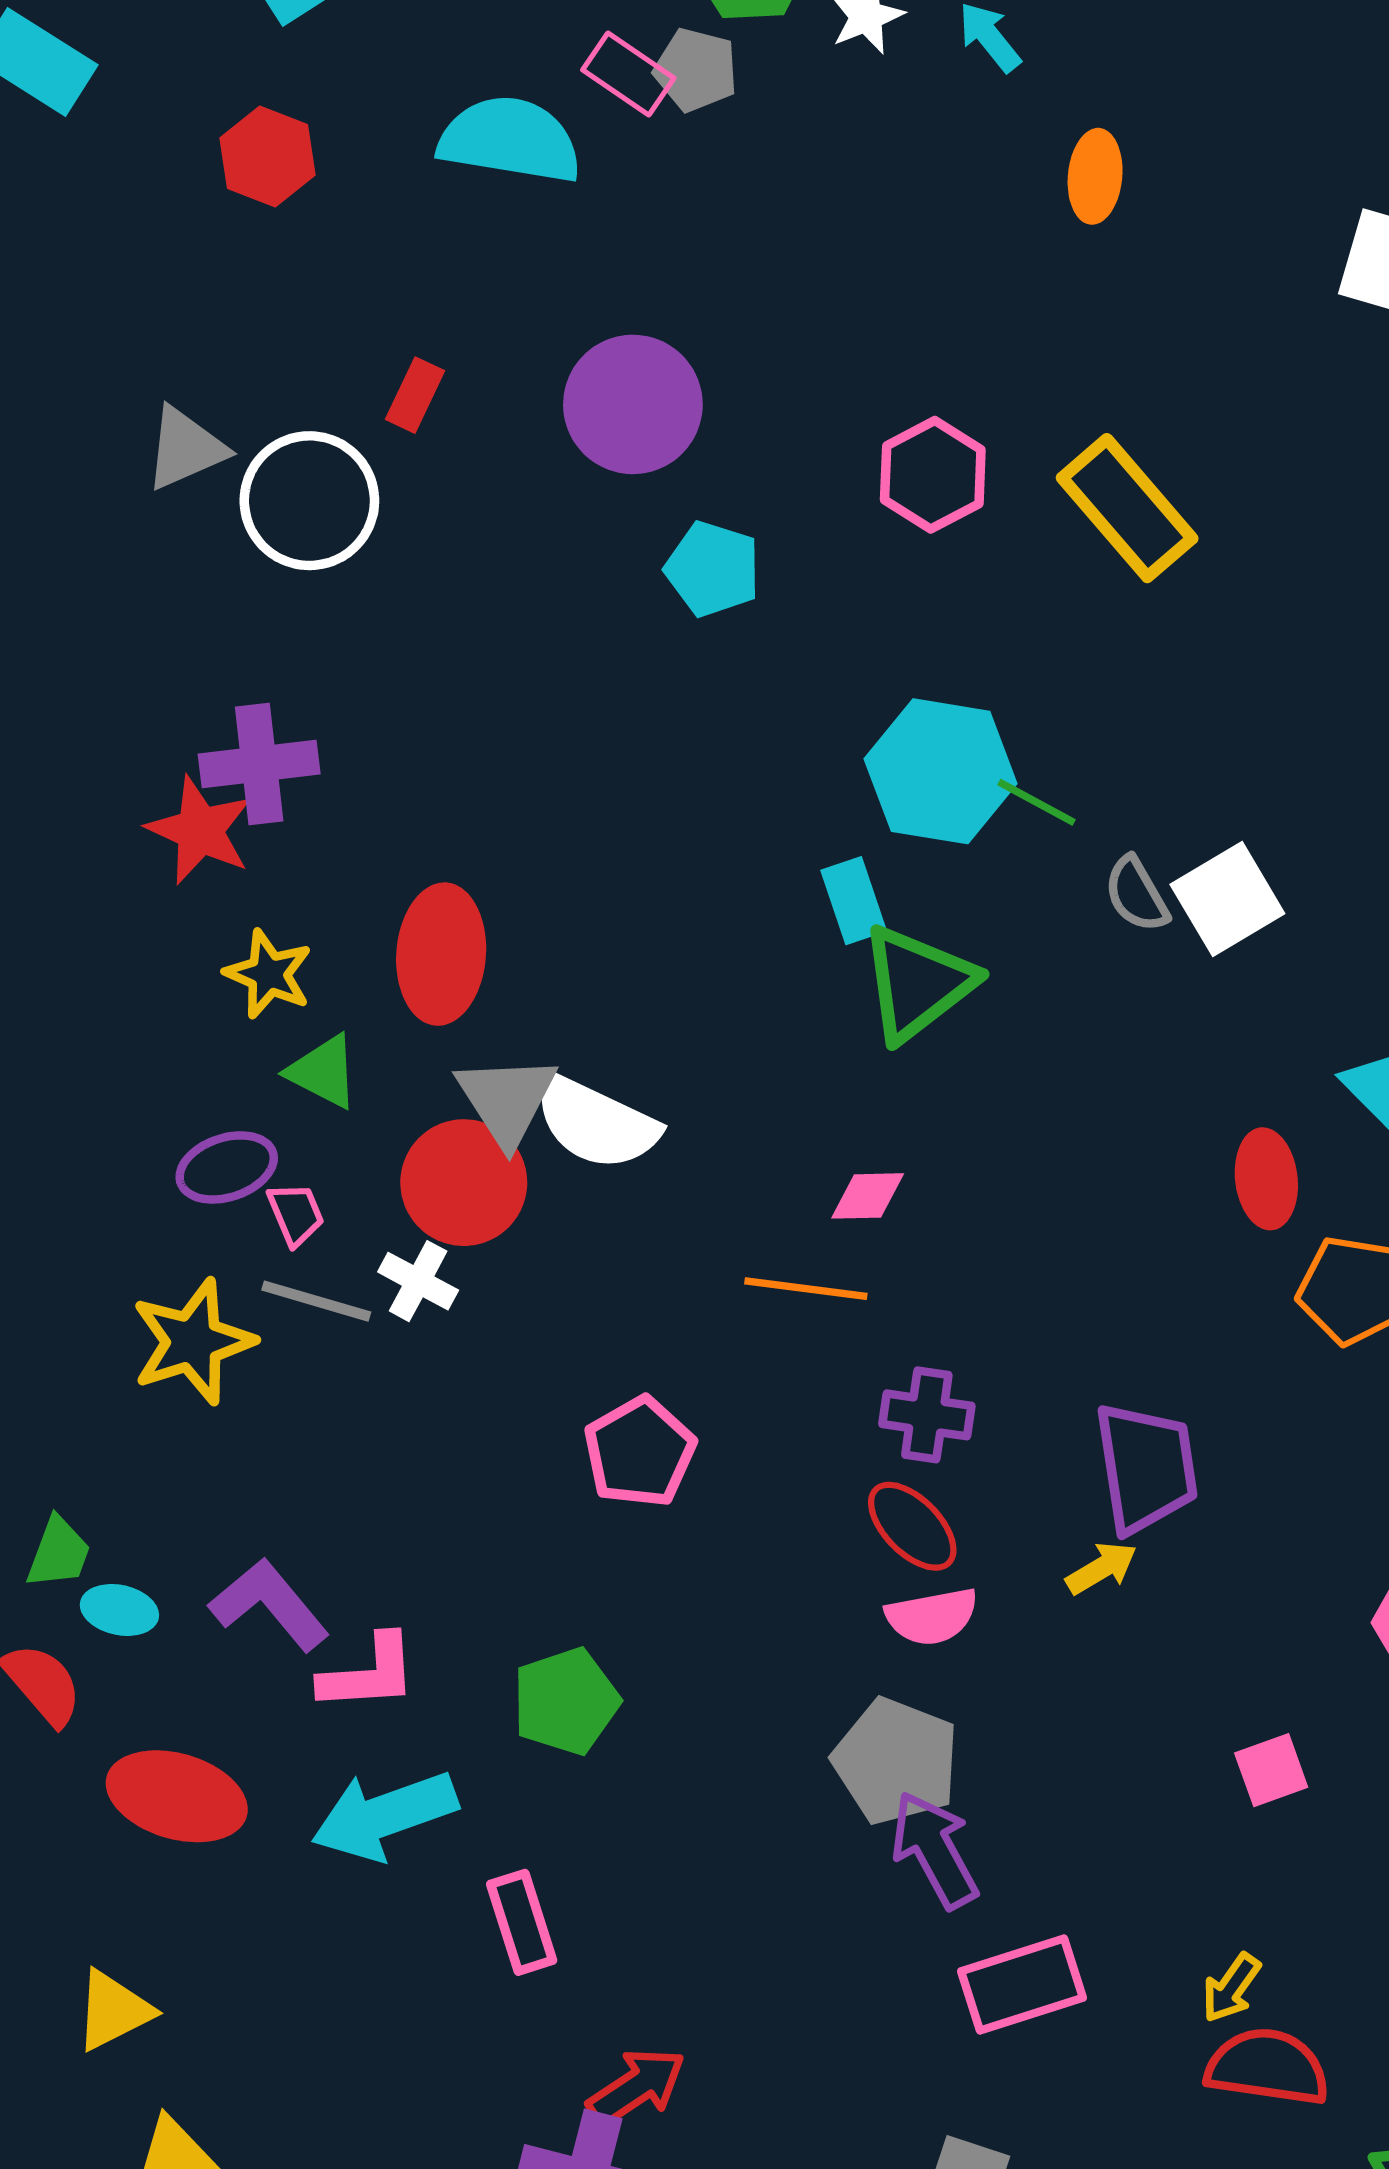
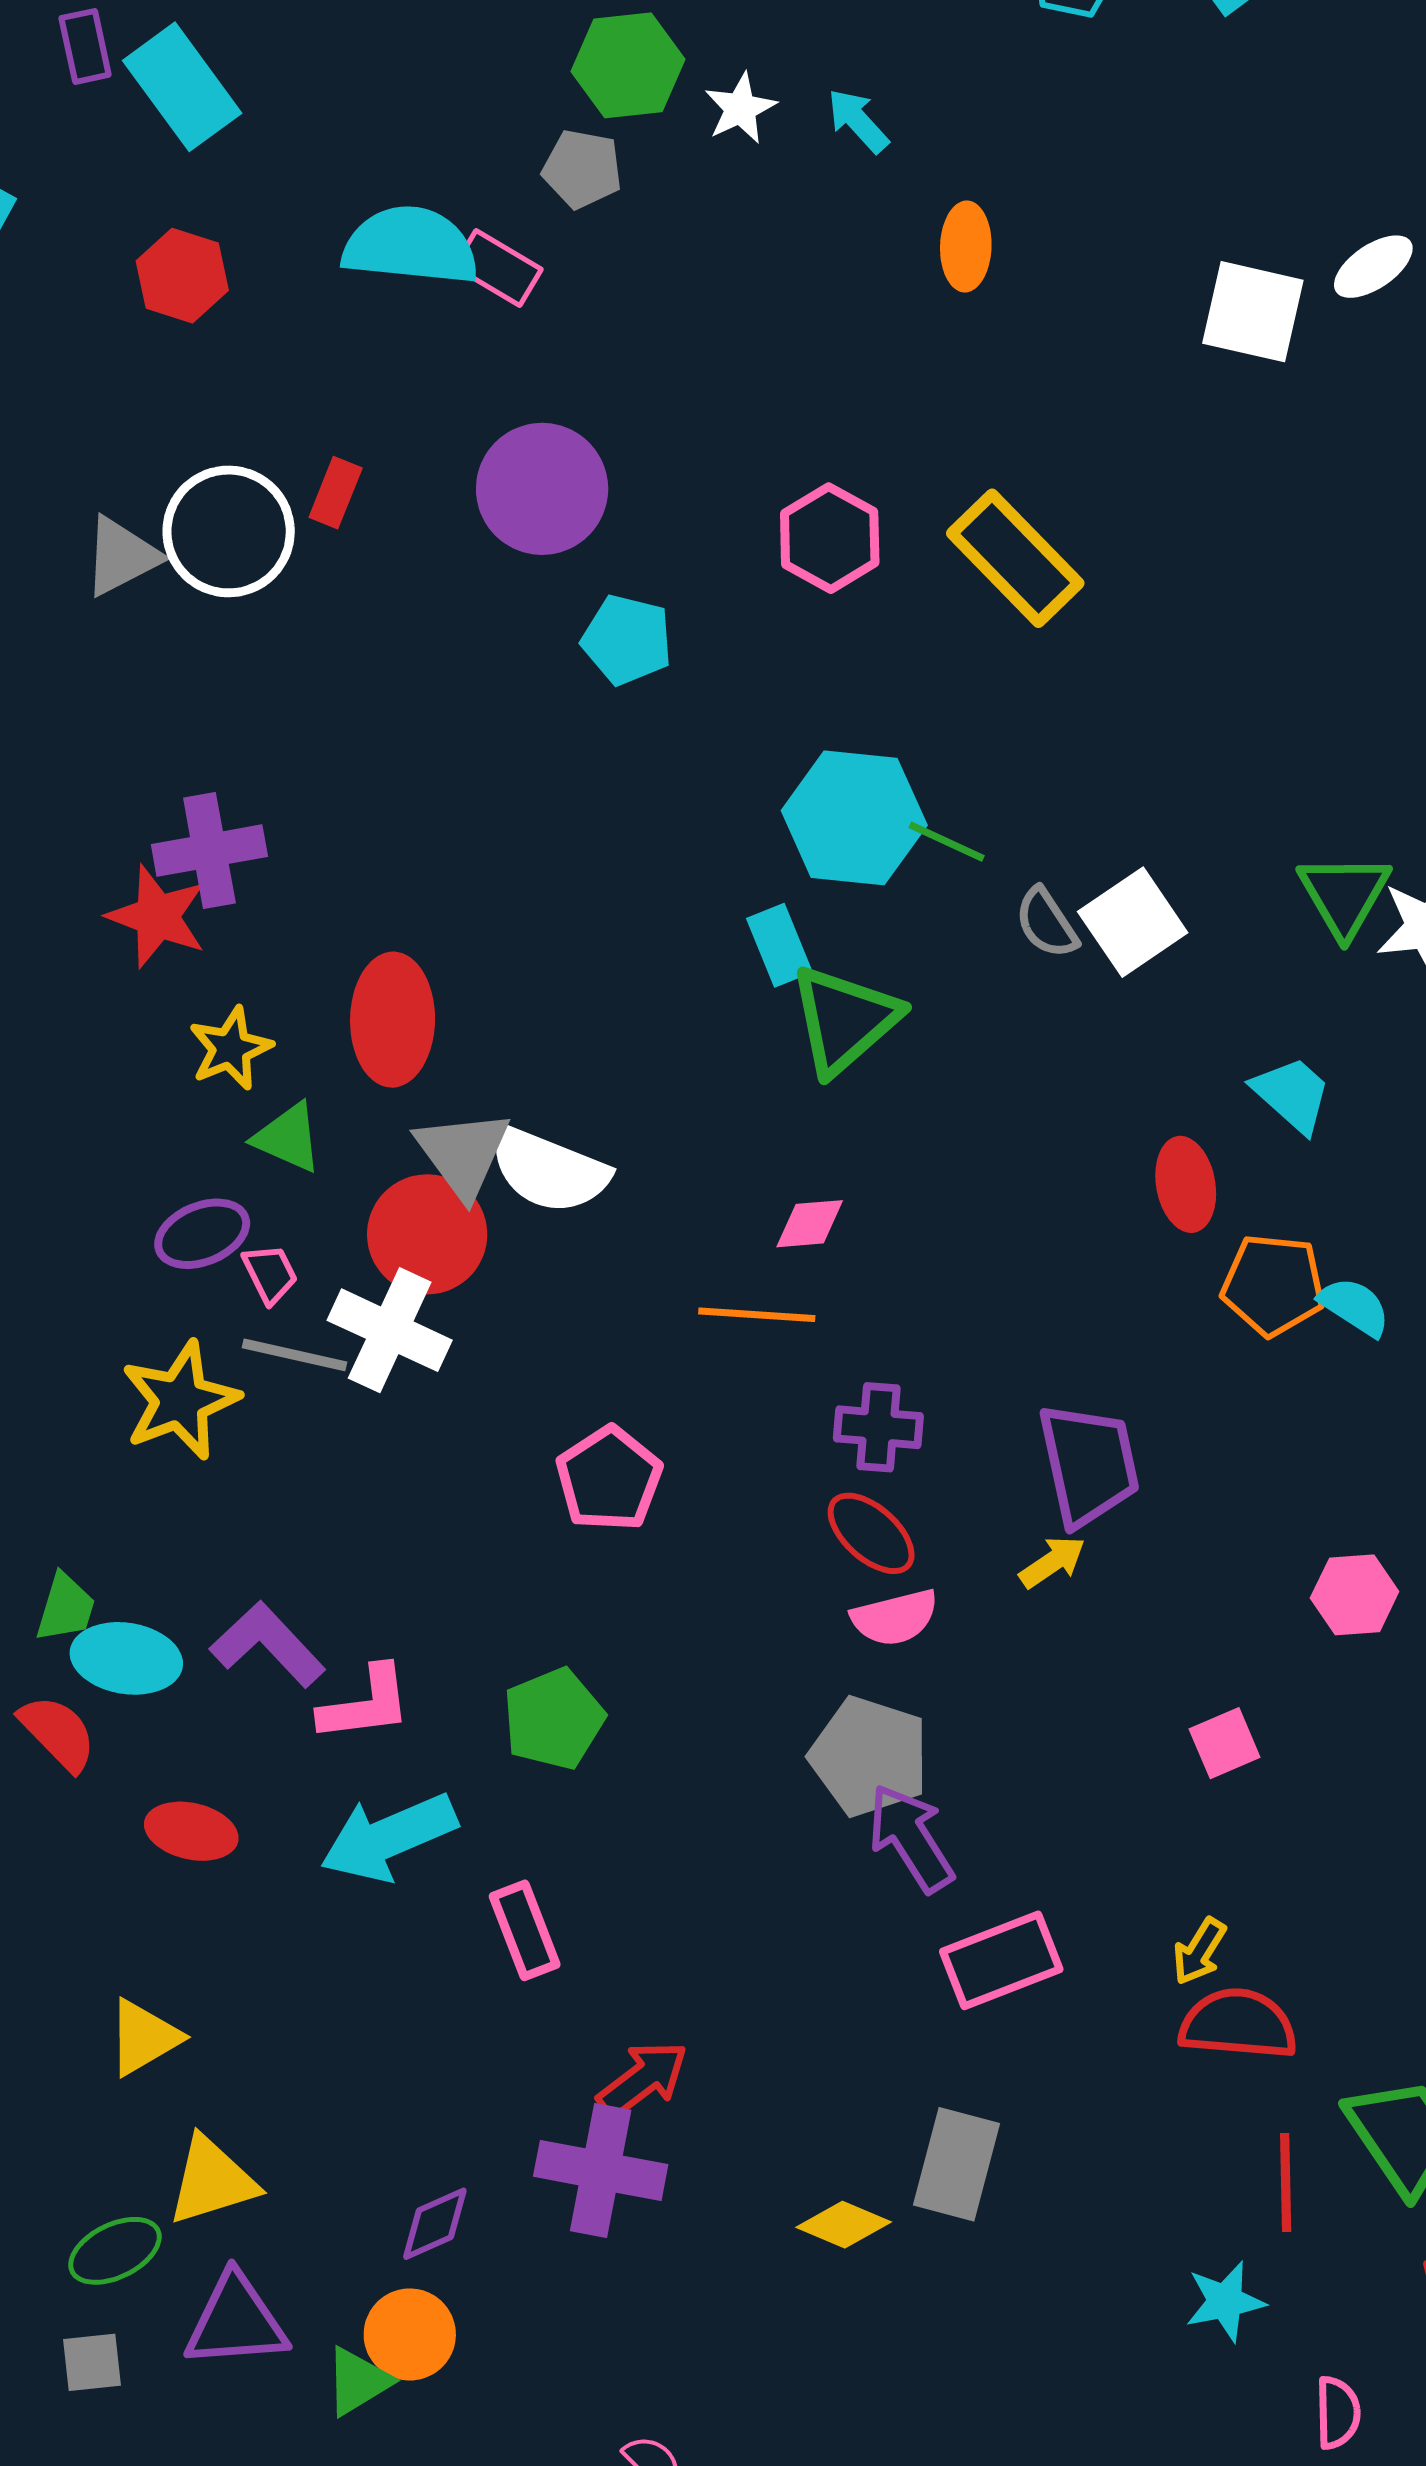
pink rectangle: (628, 74) -> (498, 268), moved
white circle: (309, 501) -> (229, 531), moved
yellow star: (269, 974) -> (230, 1048), turned 30
white cross: (418, 1281) -> (390, 1330), size x1.6
cyan ellipse: (119, 1610) -> (126, 1658), size x1.5
red ellipse: (177, 1796) -> (191, 1831), size x0.7

